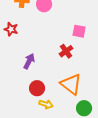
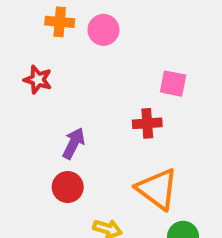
red cross: (66, 51) -> (147, 123), turned 32
red circle: (37, 88) -> (68, 187), moved

